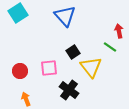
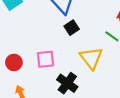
black square: (73, 52) -> (72, 28), moved

